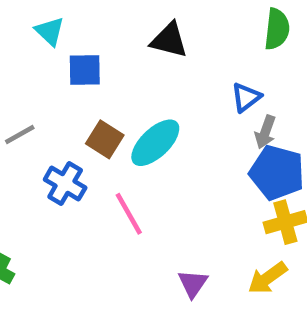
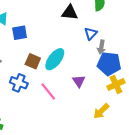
black triangle: (169, 40) -> (70, 12), moved
yellow arrow: (267, 278) -> (101, 111), moved
purple triangle: (193, 284) -> (79, 81), moved

